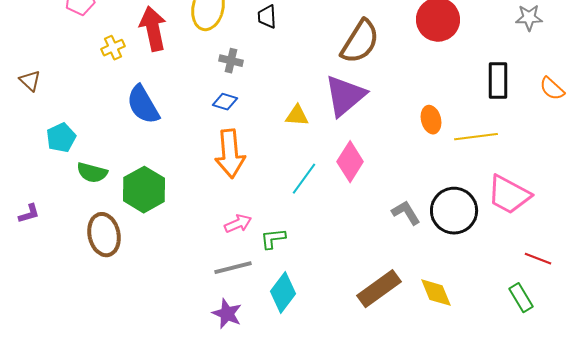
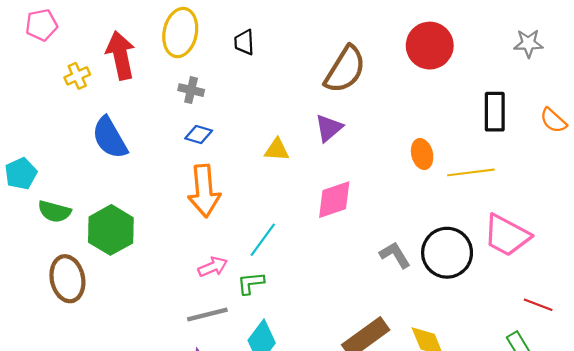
gray cross: (231, 61) -> (191, 90), moved
purple triangle: (345, 96) -> (329, 128), size x0.6
pink diamond: (350, 162) -> (334, 200), turned 39
cyan line: (304, 179) -> (263, 240), moved

